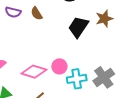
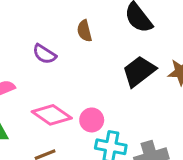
purple semicircle: (13, 12) -> (44, 54), moved

